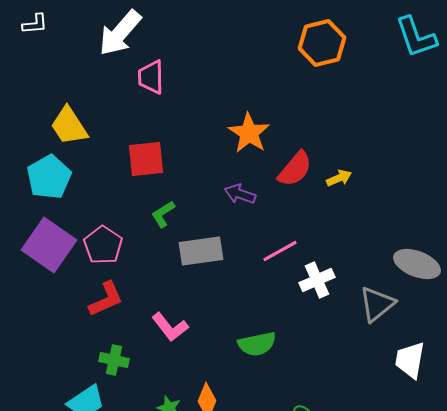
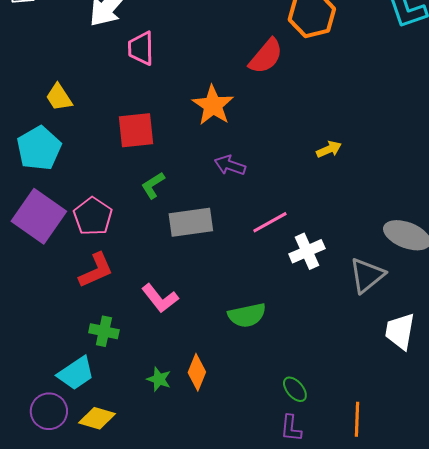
yellow trapezoid: (69, 126) -> (59, 97), size x0.7
orange star: (249, 133) -> (213, 105), moved
red semicircle: (295, 169) -> (266, 56), moved

